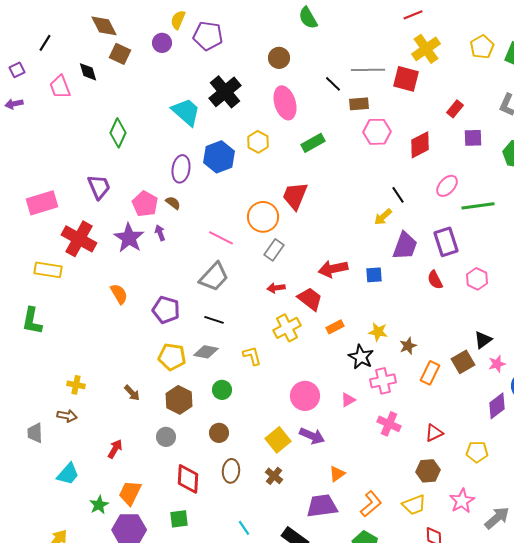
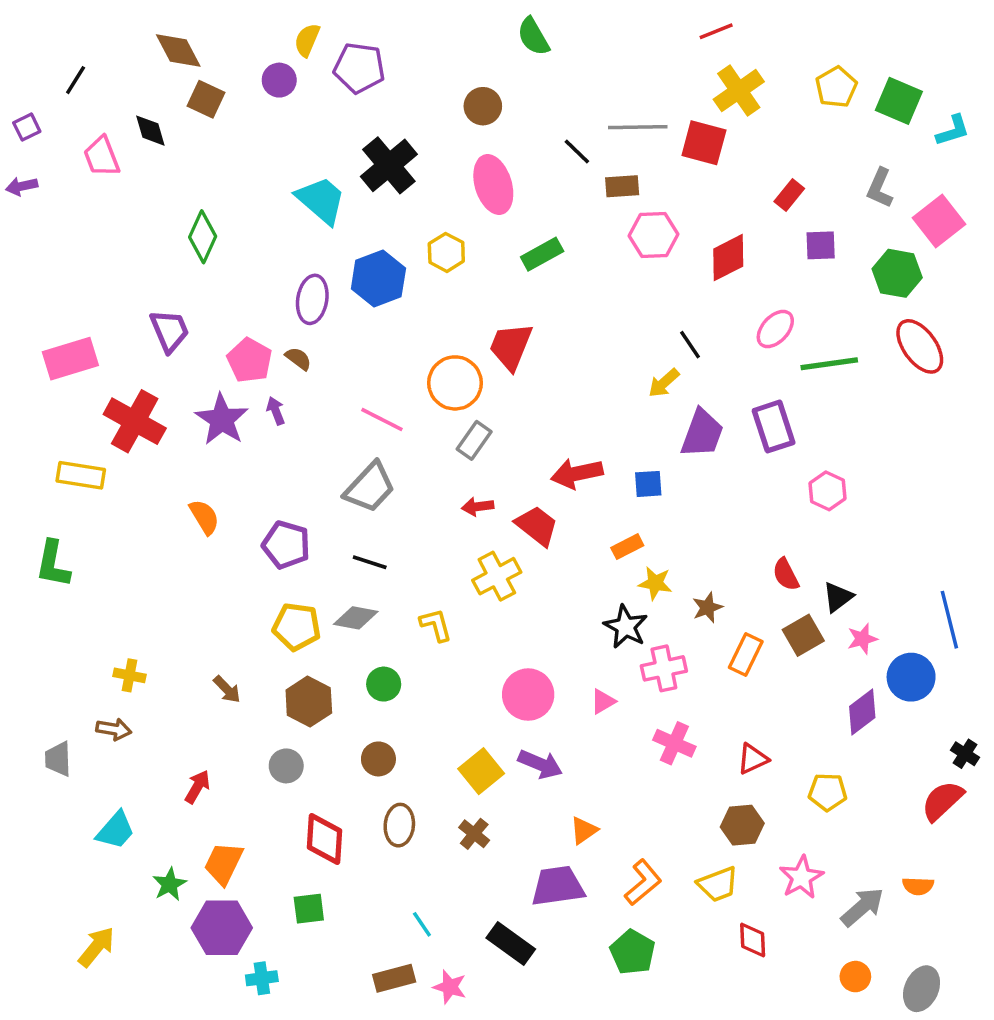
red semicircle: (435, 280) -> (786, 574), moved
orange rectangle: (335, 327) -> (627, 547), moved

